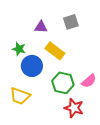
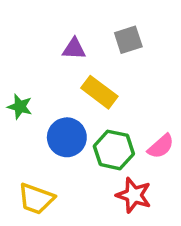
green star: (19, 49) -> (20, 107), moved
blue circle: (32, 66) -> (67, 137), moved
yellow trapezoid: (20, 96) -> (36, 199), moved

